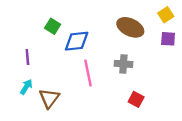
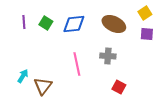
blue diamond: (77, 41) -> (74, 24), moved
purple line: (27, 57) -> (24, 22), moved

